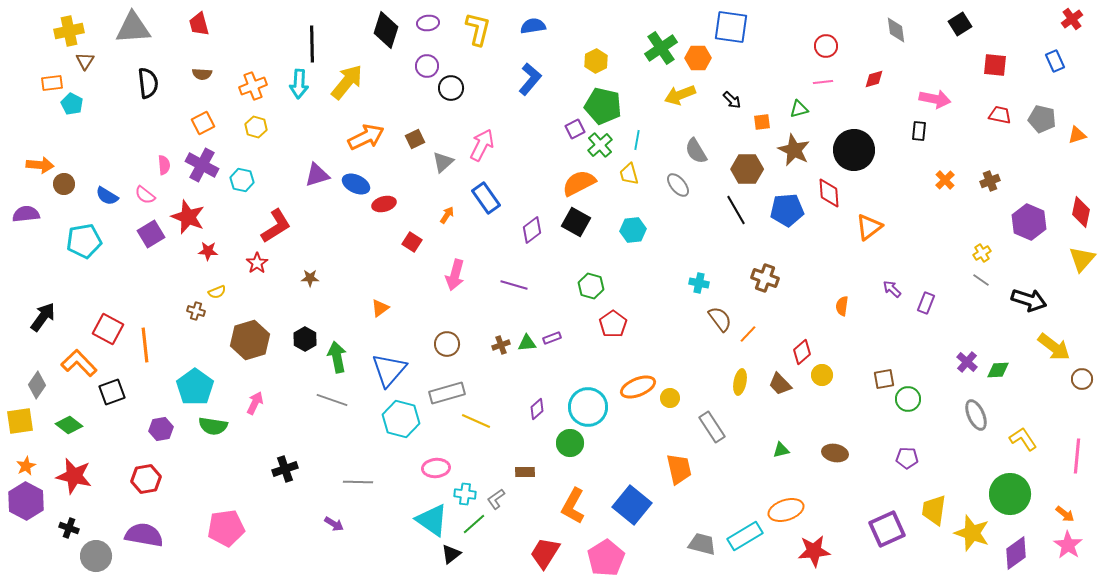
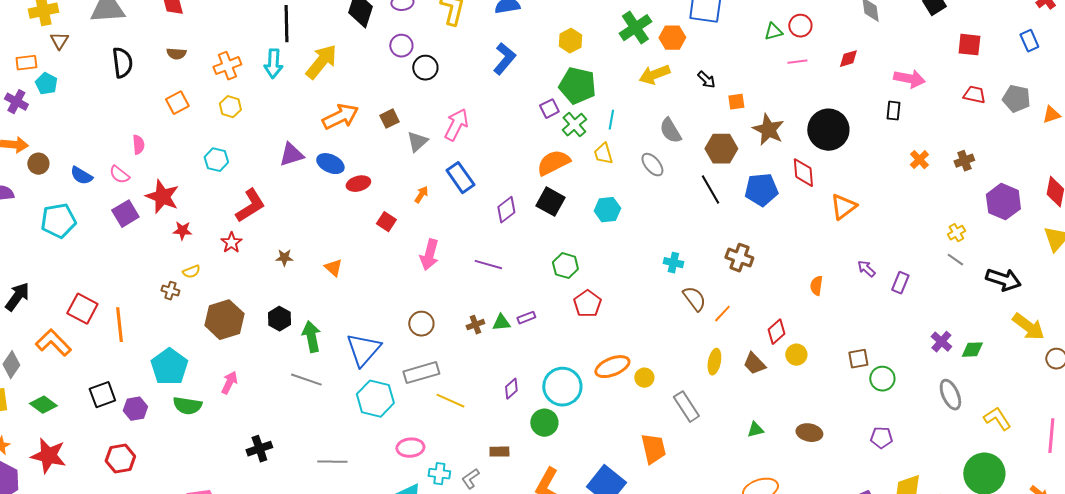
green triangle: (799, 109) -> (773, 32), moved
purple cross: (202, 165) -> (16, 102), moved, size x0.7
orange triangle: (380, 308) -> (333, 268), moved, turned -42
black square: (112, 392) -> (102, 395), moved

